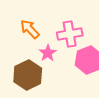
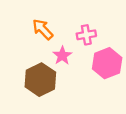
pink cross: (70, 34) -> (86, 35), size x0.7

